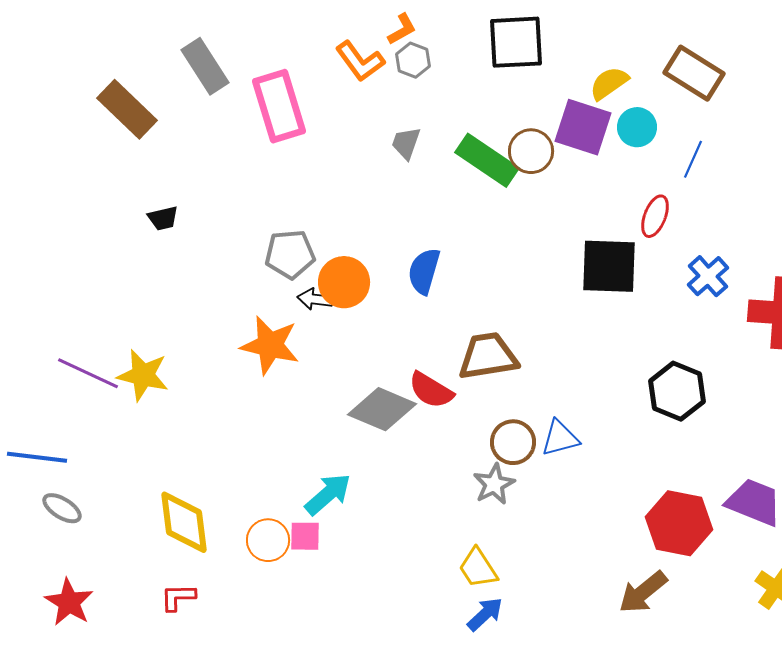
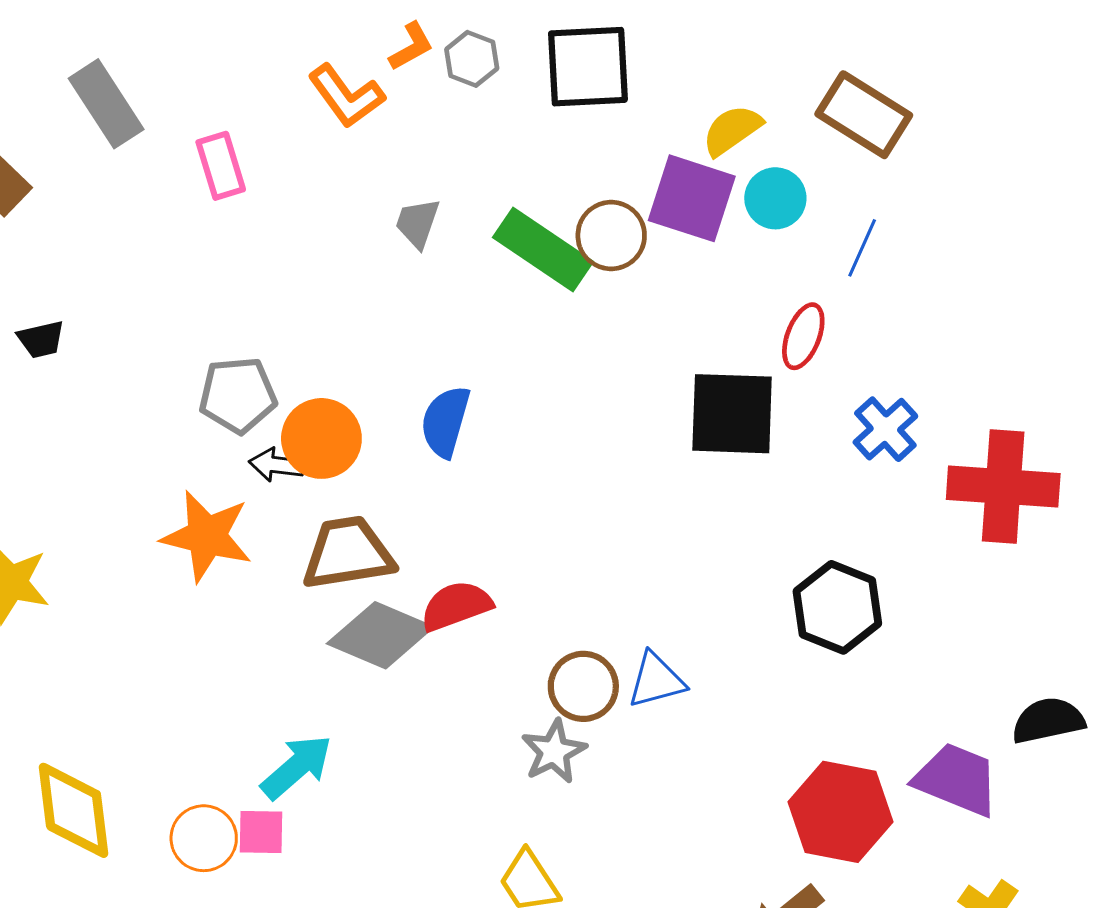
gray hexagon: (413, 60) -> (472, 59), moved
pink rectangle: (279, 106) -> (221, 166), size x0.6
brown trapezoid: (488, 356) -> (348, 553), moved
red semicircle: (431, 390) -> (456, 606), turned 129

